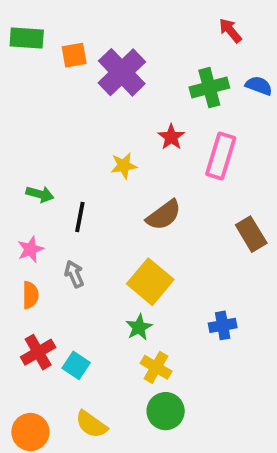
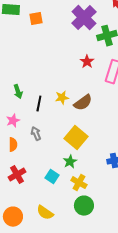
purple cross: (122, 72) -> (84, 18), moved
yellow star: (124, 166) -> (62, 98), moved
green arrow: (40, 194) -> (18, 92), turned 56
cyan square: (76, 365) -> (52, 177), moved

